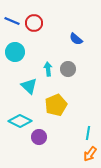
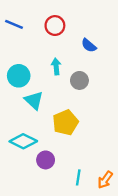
red circle: (34, 23) -> (55, 26), moved
cyan circle: (15, 52) -> (19, 76), moved
cyan arrow: (48, 69) -> (56, 66), moved
cyan line: (88, 133) -> (78, 177), moved

